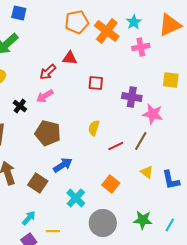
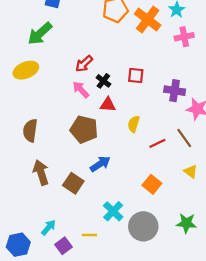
red triangle: (70, 58) -> (108, 105), moved
pink arrow: (45, 96) -> (81, 90), turned 78
black cross: (20, 106) -> (103, 81), moved
brown line: (141, 141) -> (184, 138), turned -66
cyan cross: (76, 198) -> (113, 211), moved
cyan arrow: (29, 218) -> (48, 227), moved

